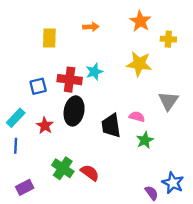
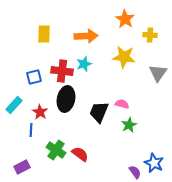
orange arrow: (91, 27) -> (86, 36), moved, size x1.6
gray triangle: (168, 101) -> (158, 73), moved
black trapezoid: (111, 126) -> (99, 112), turned 30
blue line: (16, 146) -> (31, 130), moved

